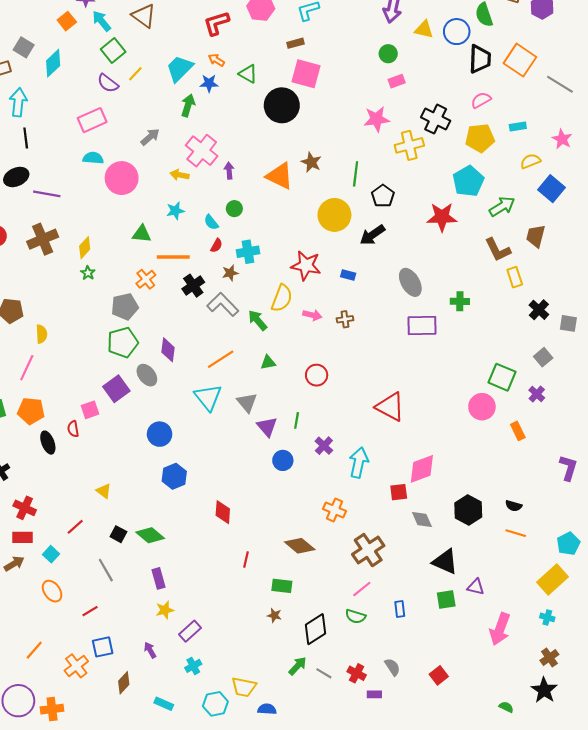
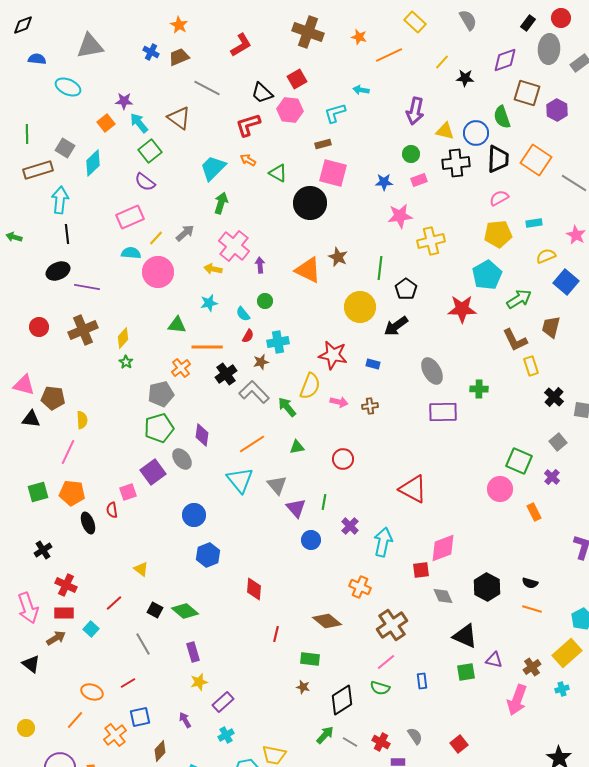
yellow line: (135, 74) -> (156, 238), moved
blue star: (209, 83) -> (384, 182), moved
black cross: (436, 119) -> (456, 163), moved, turned -32
orange ellipse: (52, 591) -> (92, 692), moved, turned -35
cyan cross: (547, 617) -> (562, 689), turned -32
brown cross: (549, 657) -> (532, 667), moved

